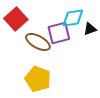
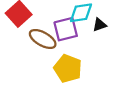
yellow pentagon: (38, 79) -> (68, 69), moved

